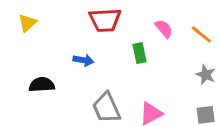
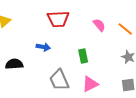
green rectangle: (139, 53) -> (83, 56), moved

